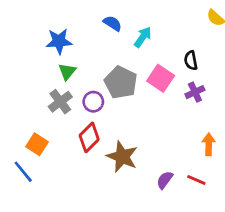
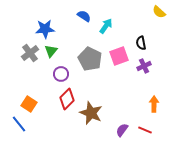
pink square: (161, 78) -> (119, 56), turned 36
gray cross: (60, 102) -> (30, 53), moved
purple circle: (93, 102) -> (61, 74), moved

